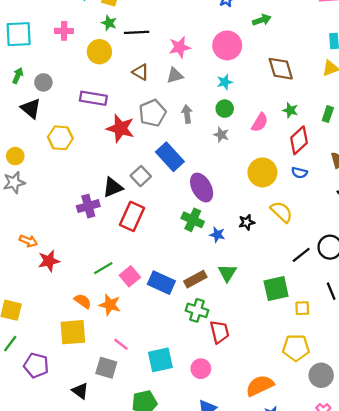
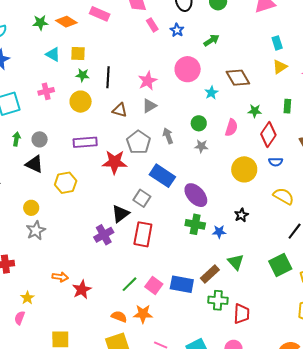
black line: (137, 32) -> (108, 77), turned -70
cyan star: (225, 82) -> (211, 93), moved
yellow semicircle: (281, 212) -> (284, 196), moved
red trapezoid: (220, 332) -> (242, 314), turned 30

